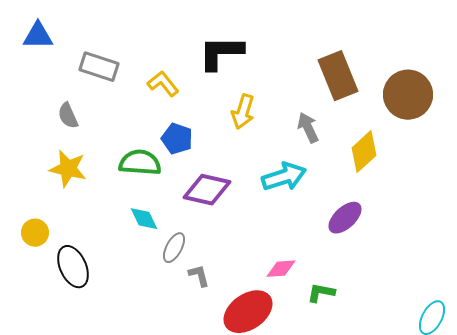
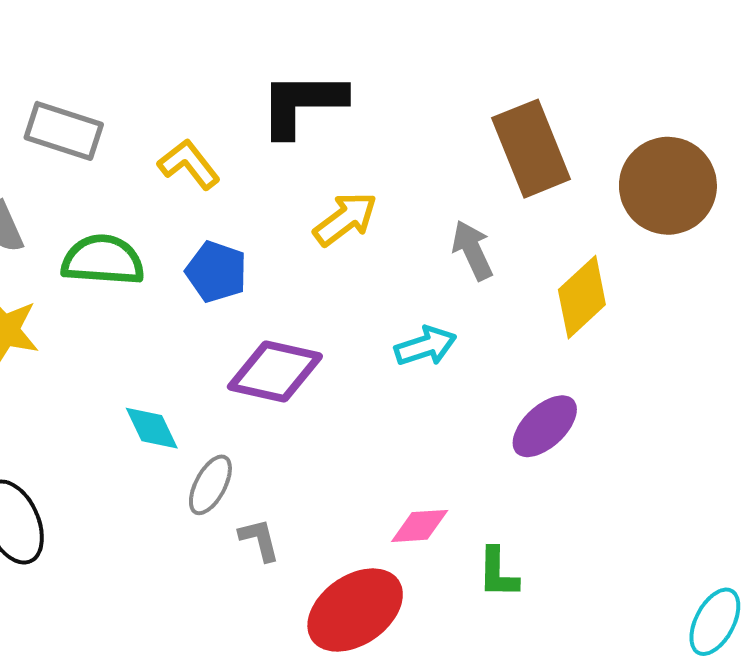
yellow arrow: (243, 112) -> (345, 219), turned -144
green semicircle: (140, 163) -> (103, 260), moved
cyan arrow: (284, 177) -> (425, 346), size x0.7
green L-shape: (321, 293) -> (498, 573), turned -100

